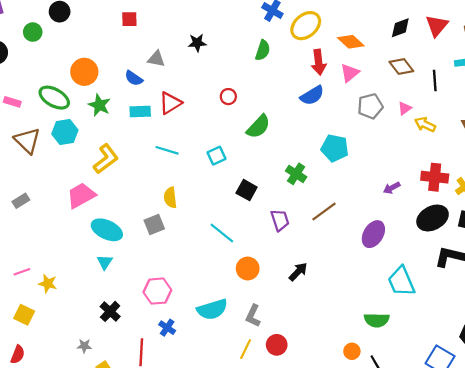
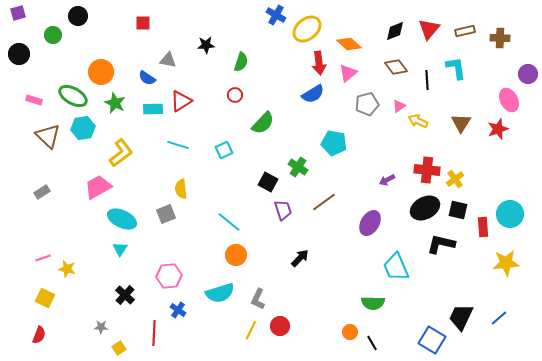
green semicircle: (263, 50) -> (241, 62), moved
black square: (247, 190) -> (268, 182), moved
orange circle: (248, 269) -> (236, 255), moved

